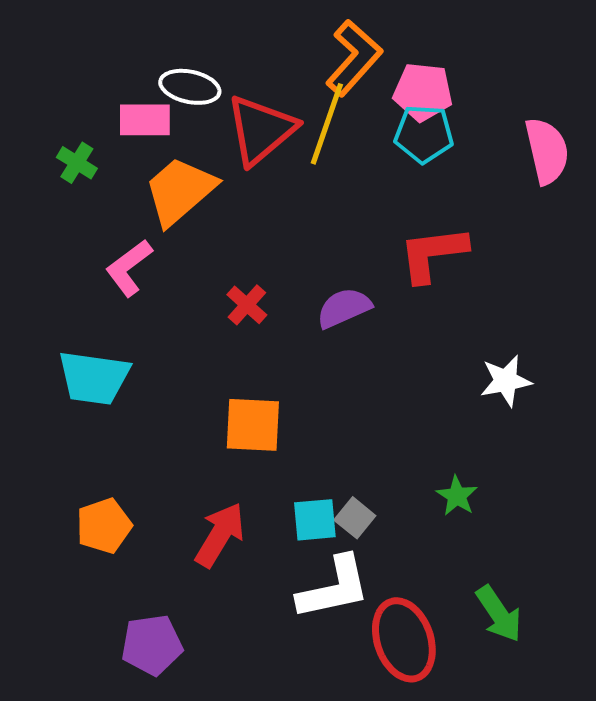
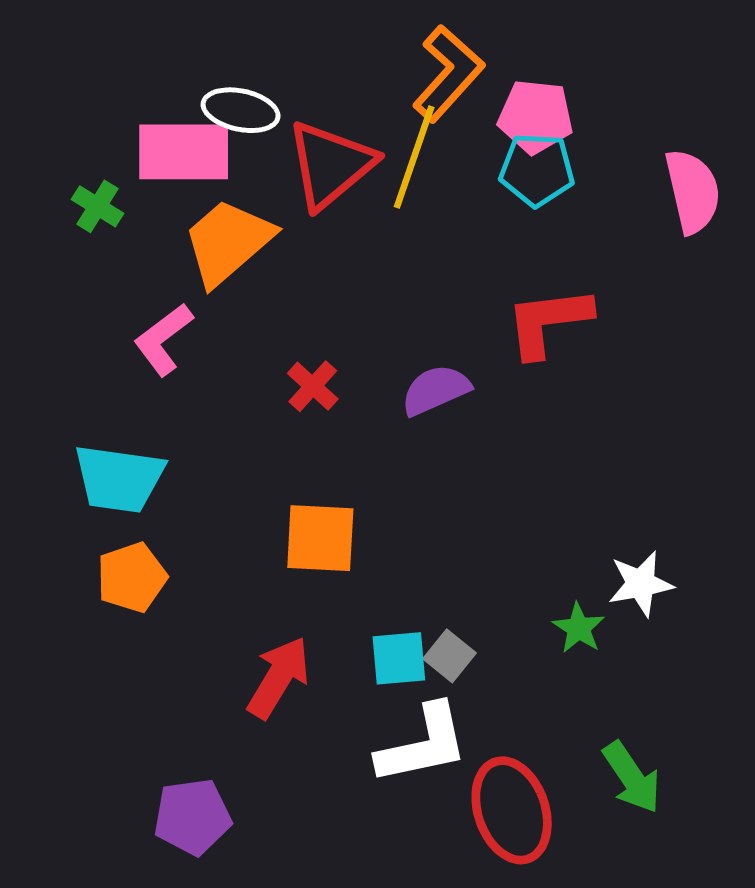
pink rectangle: (145, 120) -> (184, 152), size x1.4
white star: (506, 381) -> (641, 584), moved
orange pentagon: (104, 526) -> (132, 577), moved

